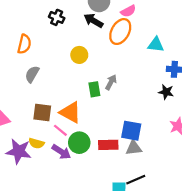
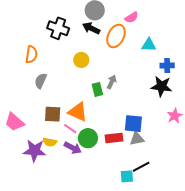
pink semicircle: (128, 11) -> (132, 17), moved
black cross: (57, 17) -> (58, 28), size x1.5
black star: (166, 92) -> (162, 86), size x1.5

